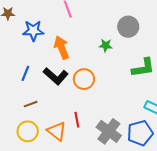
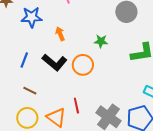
green star: (106, 45) -> (101, 41), moved
orange arrow: (62, 48) -> (60, 34), size x0.6
brown line: (31, 104) -> (30, 91), turned 48

